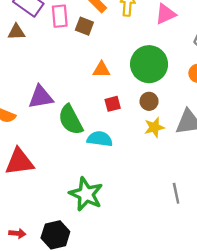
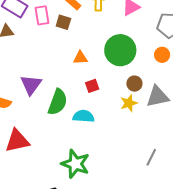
purple triangle: (41, 97) -> (31, 85), turned -40
brown circle: (149, 101) -> (134, 84), moved
green semicircle: (71, 120) -> (58, 102), turned -128
gray line: (176, 193) -> (151, 157), turned 42

